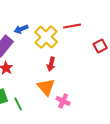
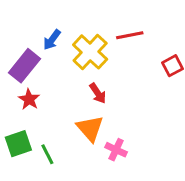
blue arrow: (21, 29) -> (52, 40), turned -32
red arrow: (51, 64) -> (98, 93), turned -48

